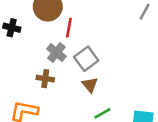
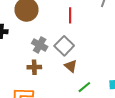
red line: (69, 28) -> (70, 15), moved

